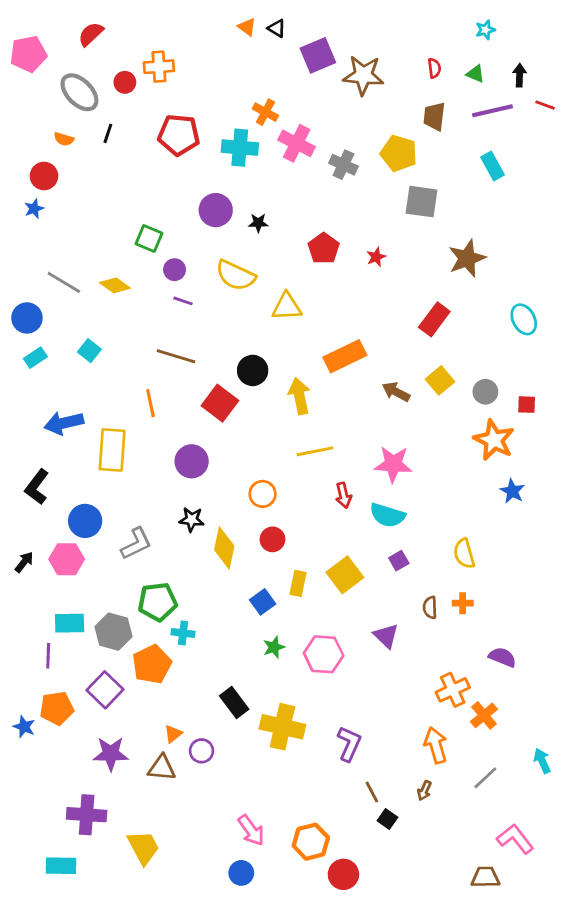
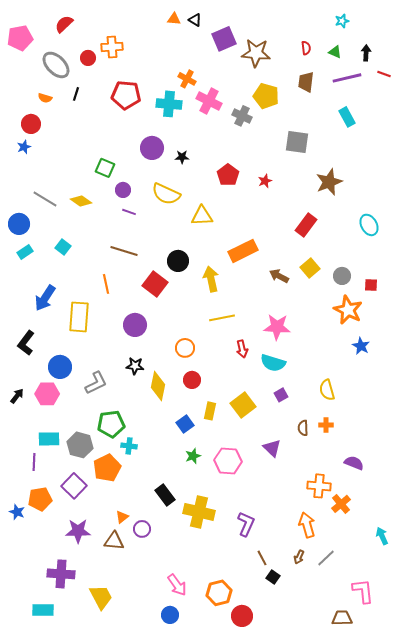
orange triangle: (247, 27) -> (174, 19), turned -32
yellow pentagon: (399, 153) -> (266, 96), moved
blue arrow: (64, 423) -> (45, 298), turned -44
orange cross: (453, 690) -> (319, 486), turned 30
gray line: (485, 778) -> (326, 558), moved
pink L-shape: (515, 839) -> (363, 591), turned 32

